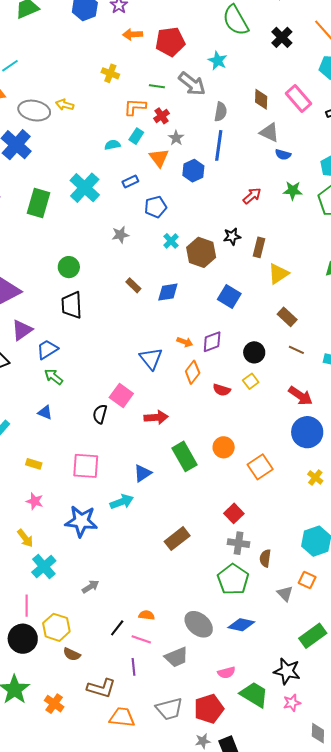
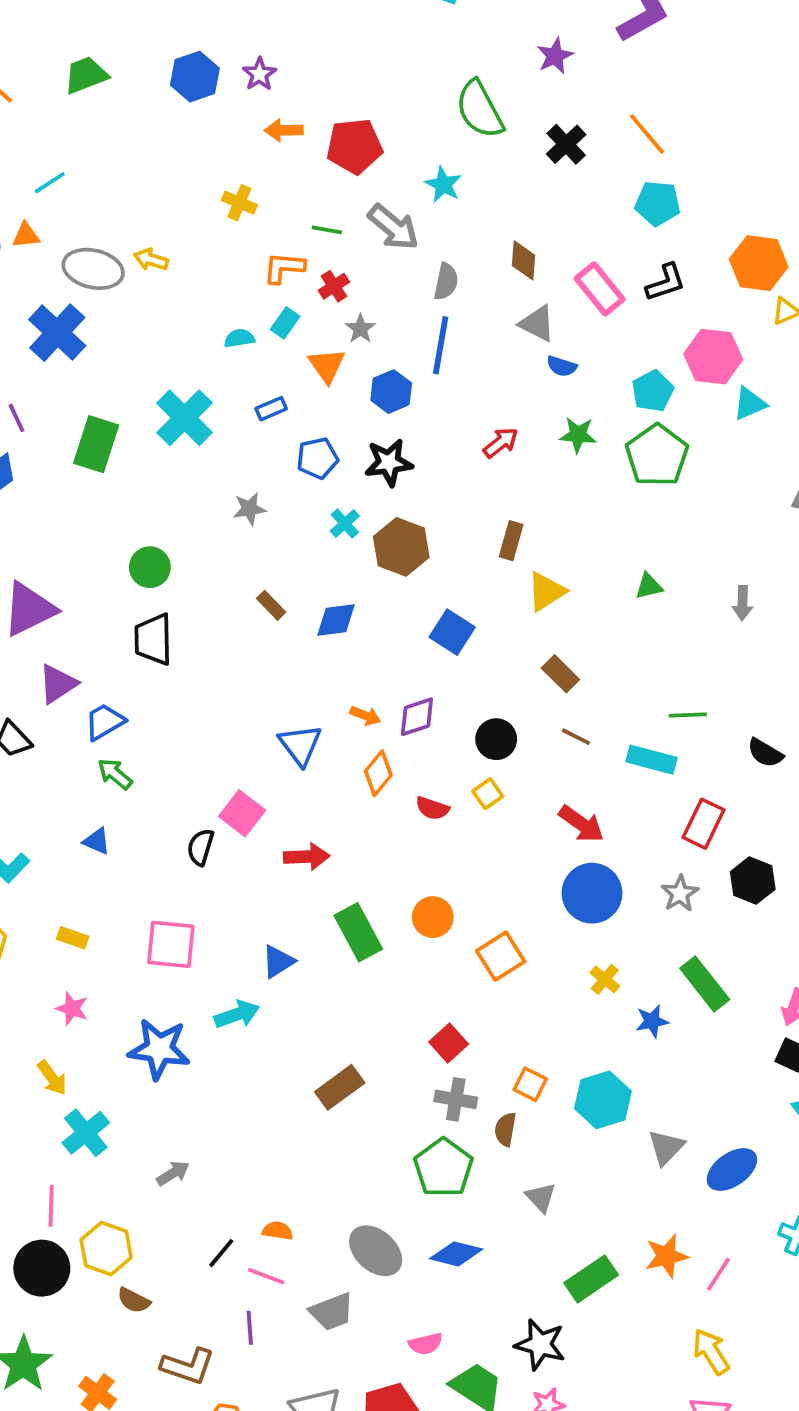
pink rectangle: (298, 99) -> (600, 289), moved
black star: (232, 236) -> (389, 463), moved, size x1.4
orange square: (307, 580) -> (530, 1084), moved

